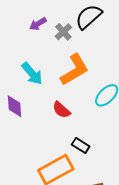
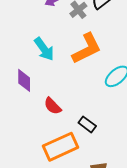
red semicircle: (61, 110) -> (53, 106), moved

